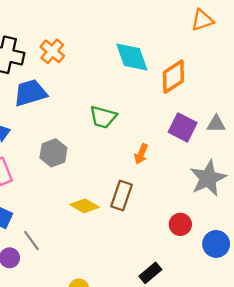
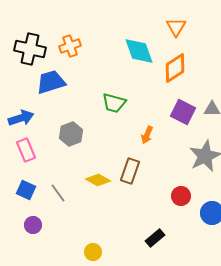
orange triangle: (202, 20) -> (176, 27), moved, turned -40
orange cross: (52, 51) -> (70, 46), turned 30
gray line: (31, 241) -> (58, 193), moved

